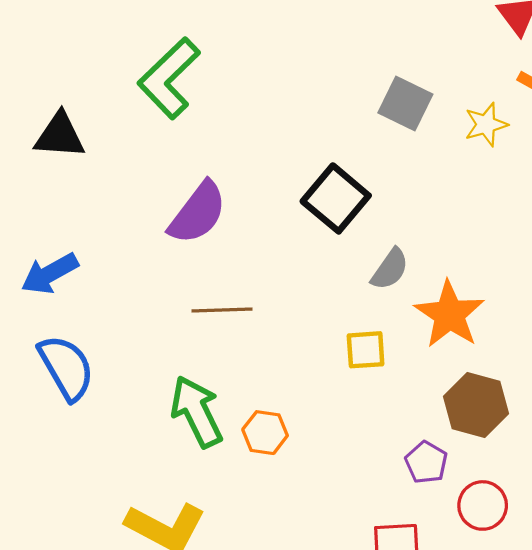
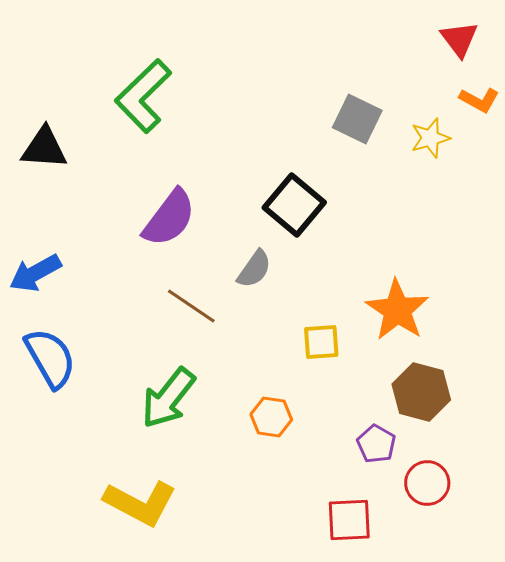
gray semicircle: (390, 269) -> (254, 269), moved
brown line: (222, 310) -> (191, 306), turned 36
green arrow: (197, 412) -> (168, 398), turned -116
orange hexagon: (265, 433) -> (271, 417), moved

